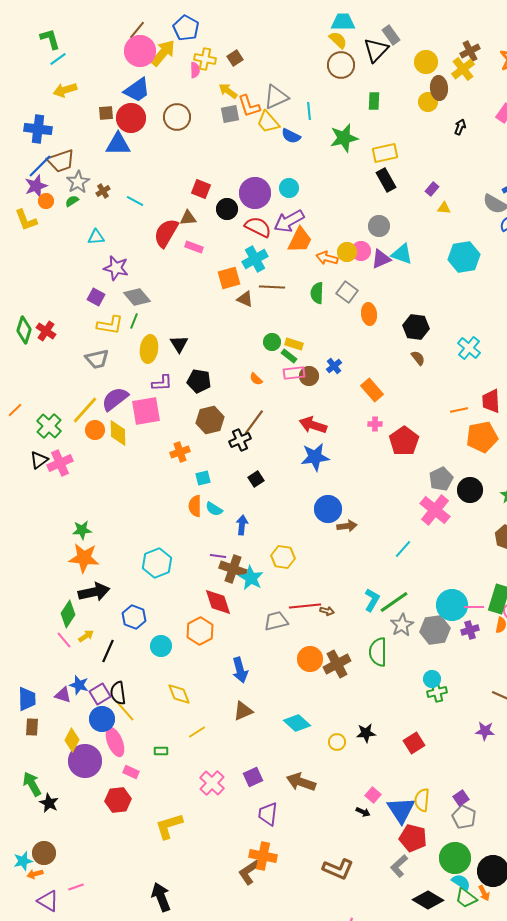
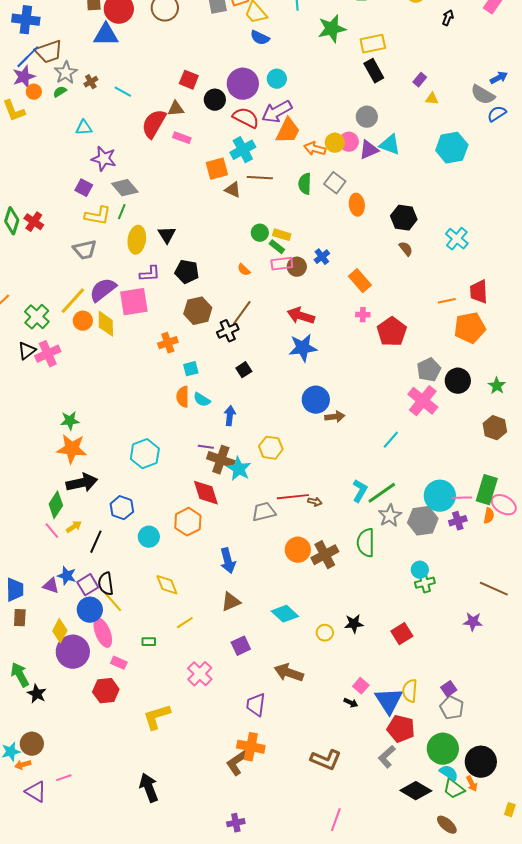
blue semicircle: (291, 136) -> (260, 38), moved
purple square: (253, 777) -> (241, 646), moved

